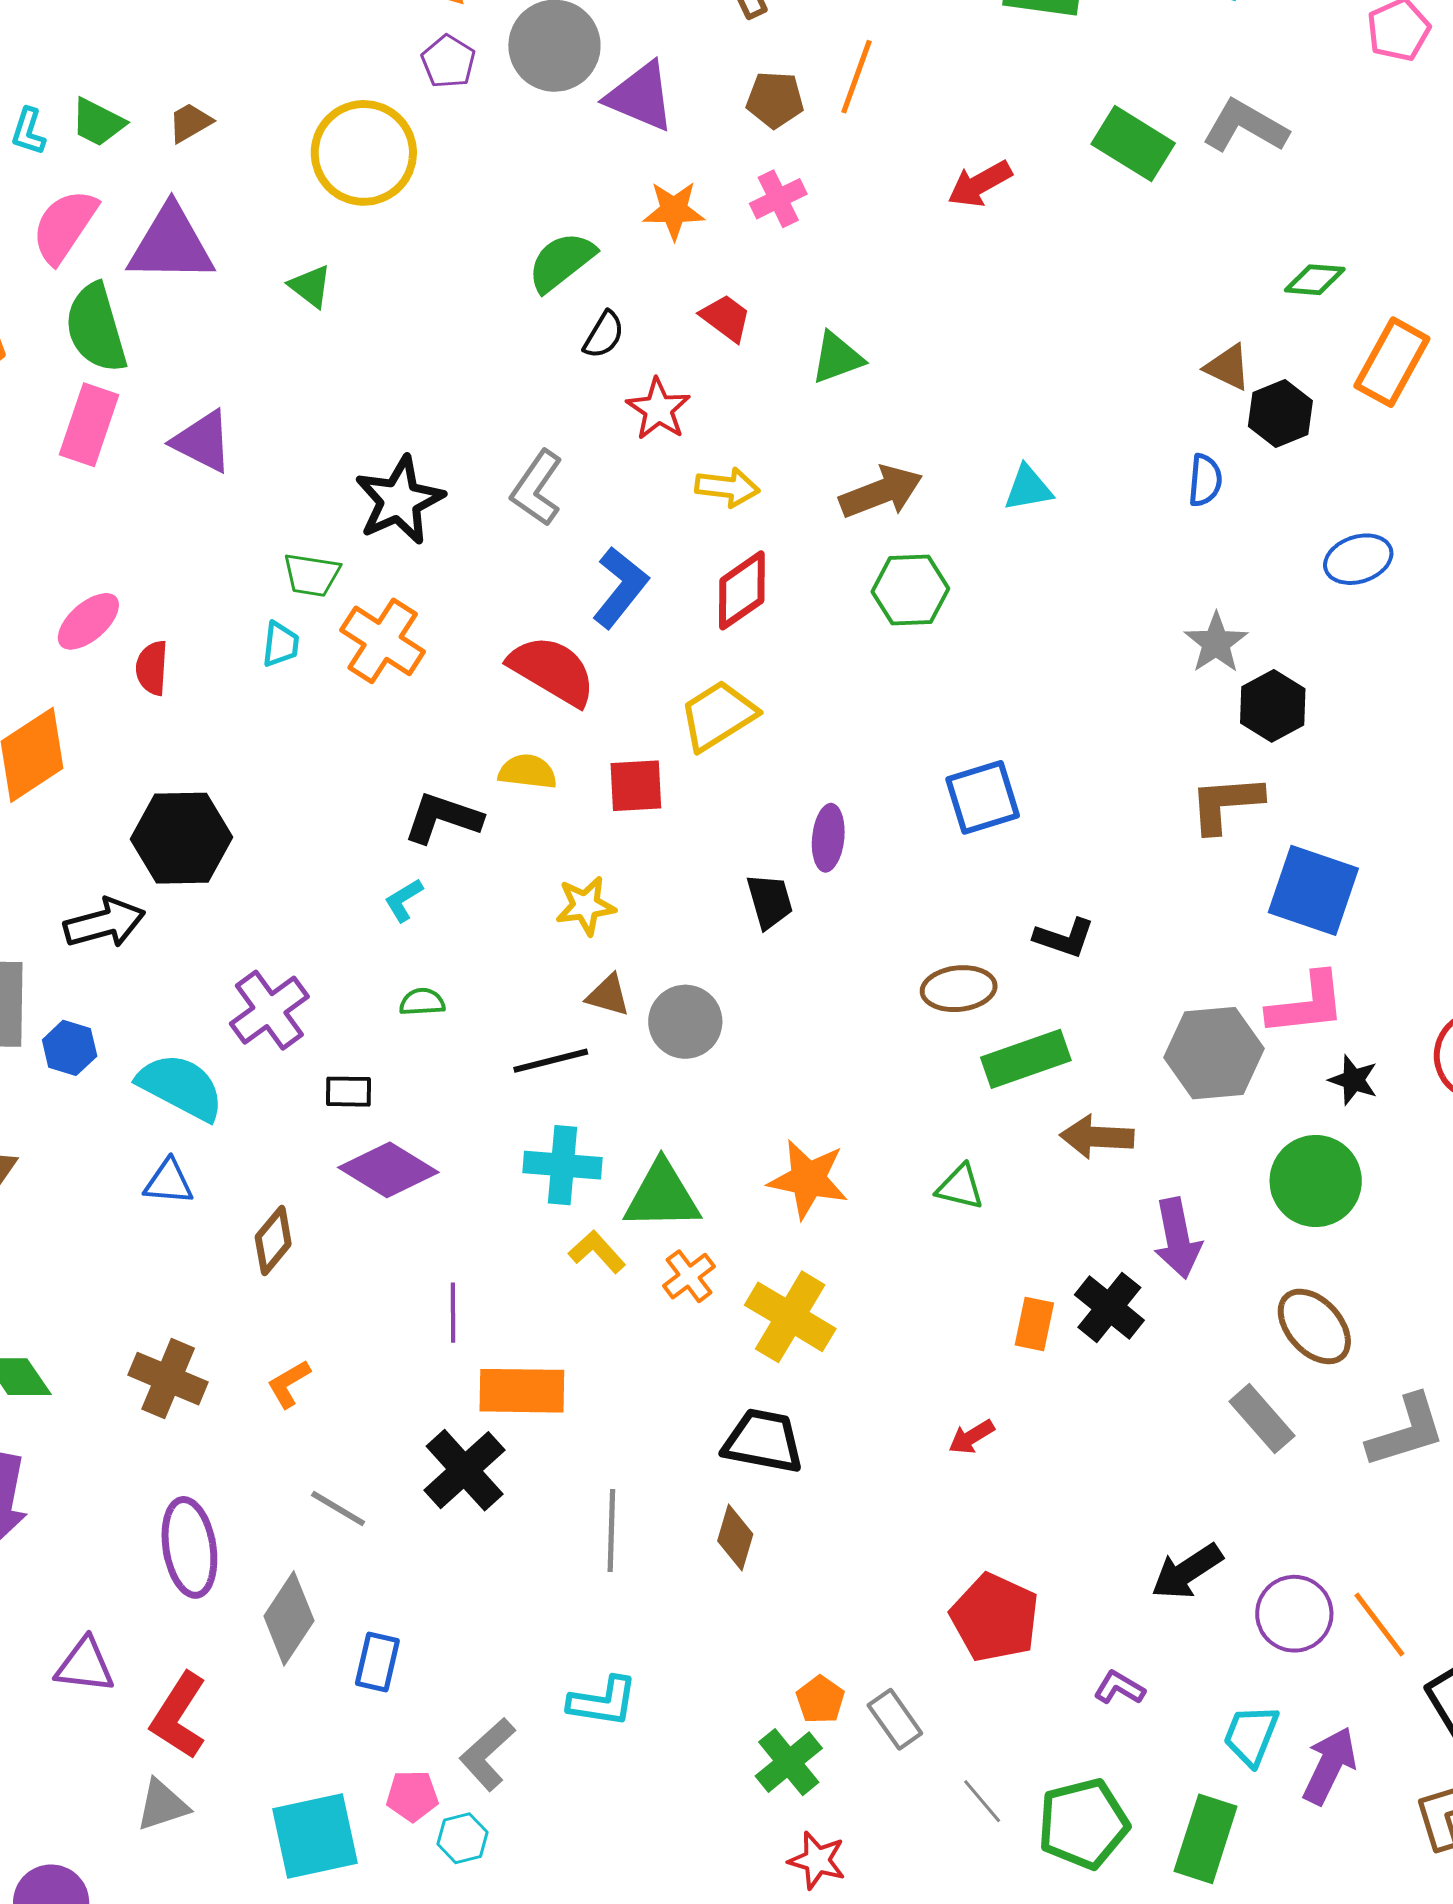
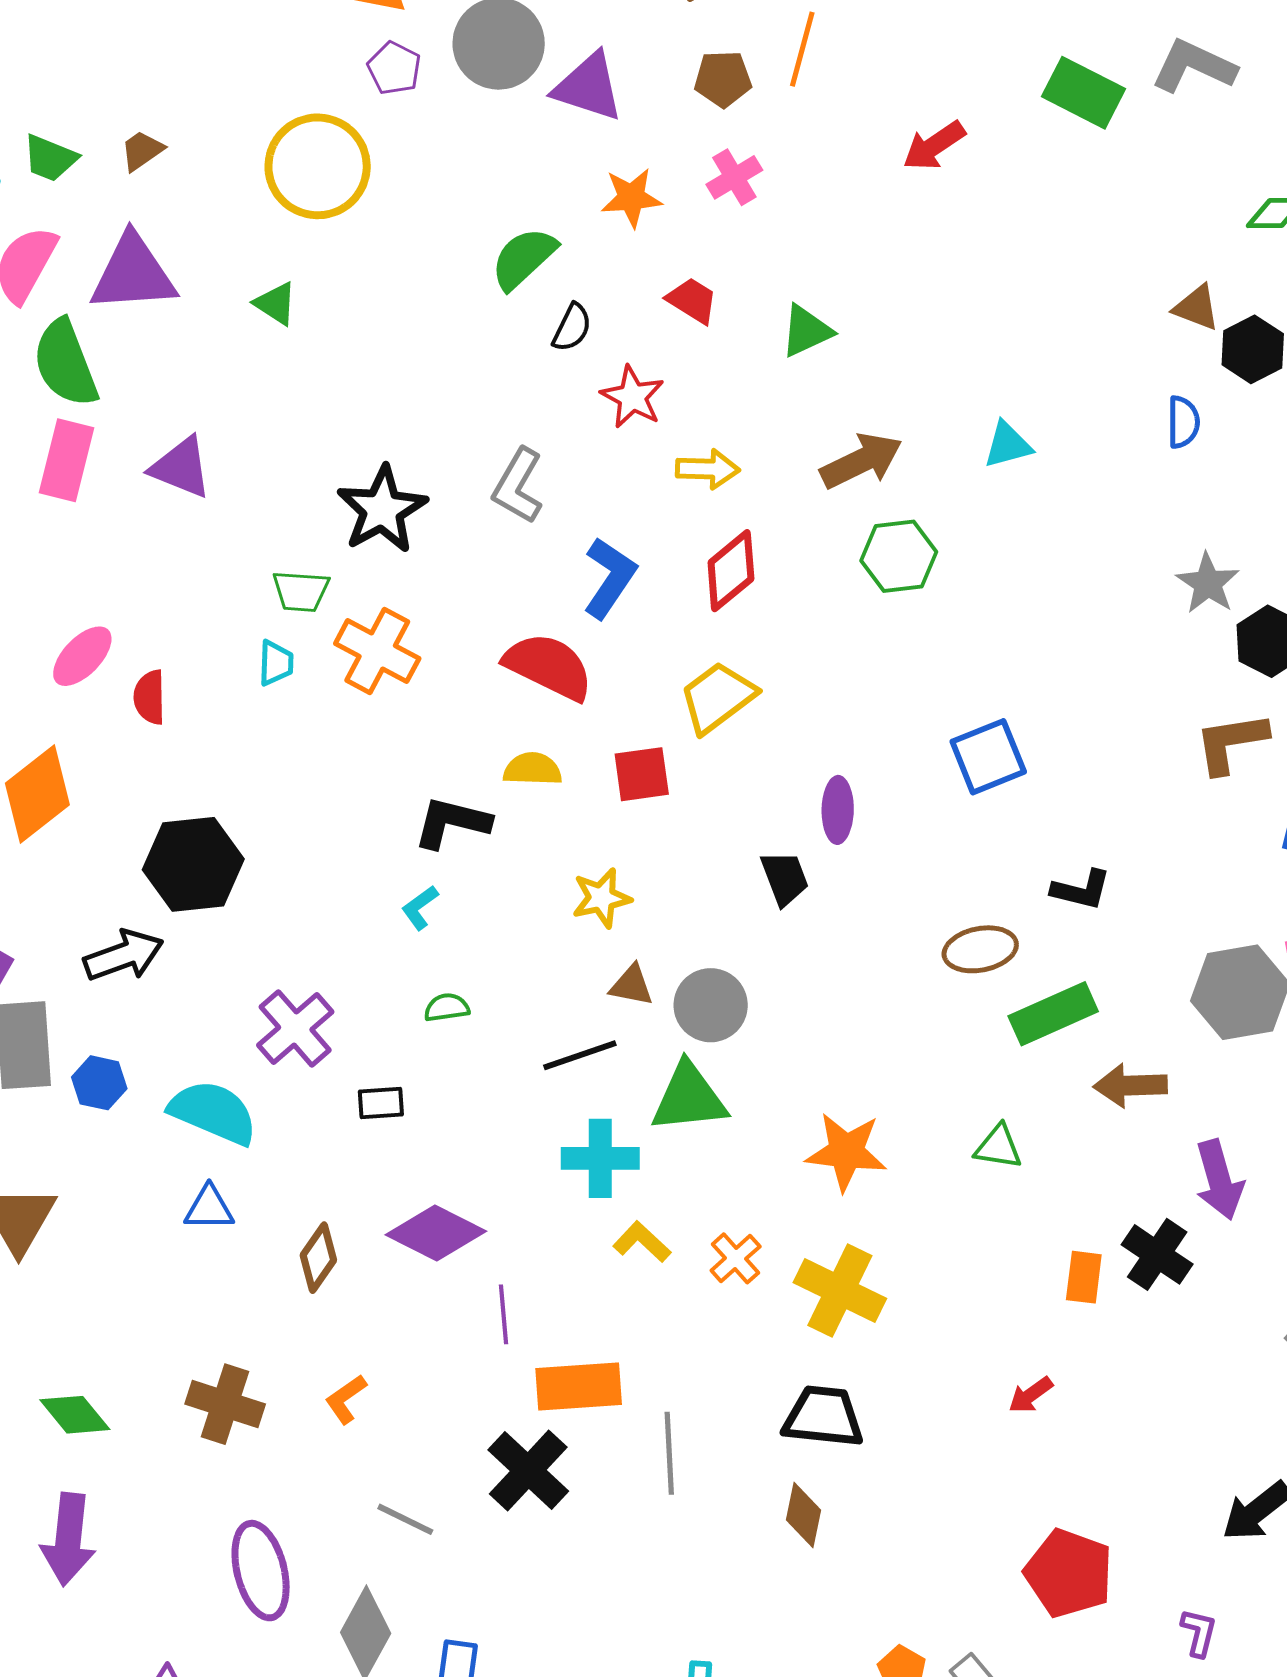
purple diamond: (388, 1170) -> (436, 1233), moved
green triangle: (662, 1196) -> (689, 1098), moved
gray line: (611, 1531) -> (669, 1453), moved
purple L-shape: (1119, 1688) -> (1199, 1633), turned 78

